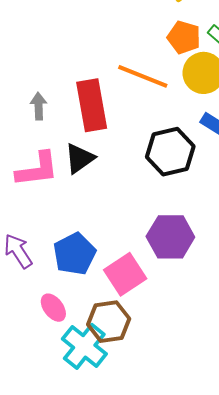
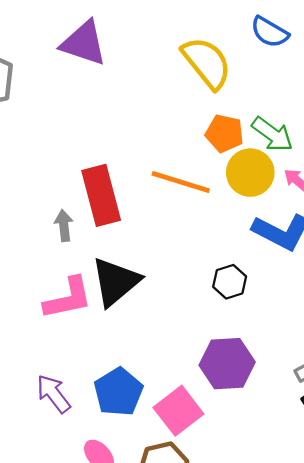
red rectangle: (92, 105) -> (101, 195), moved
black hexagon: (170, 152) -> (230, 282), moved, size x0.6
black triangle: (79, 158) -> (116, 282), size x1.4

